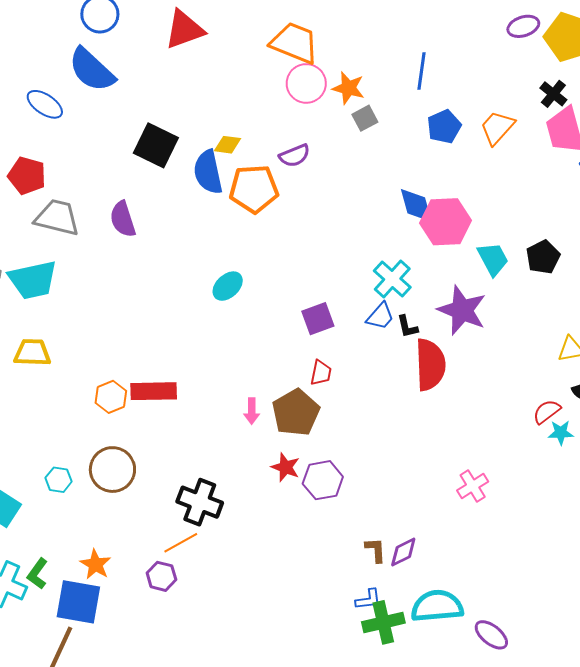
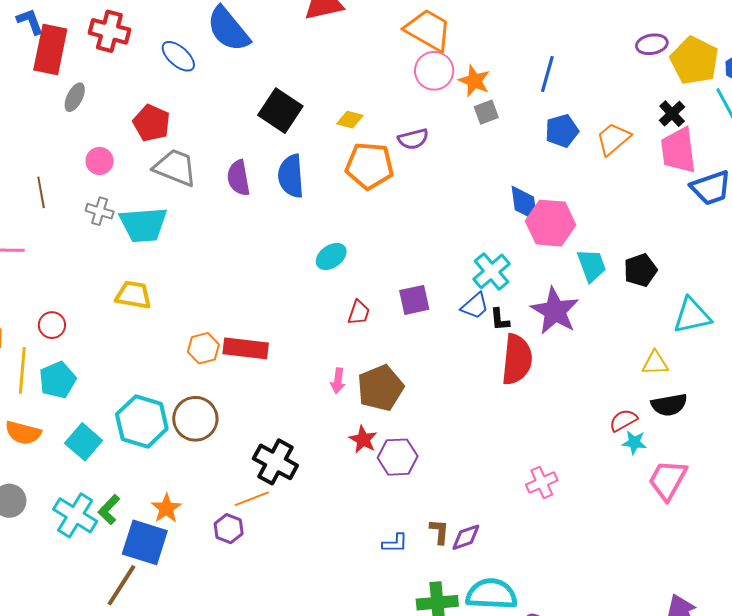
blue semicircle: (208, 172) -> (291, 176), moved
red trapezoid: (321, 373) -> (359, 312), moved
cyan hexagon: (59, 480) -> (142, 421), size x2.0
blue L-shape: (368, 599) -> (395, 543), moved

